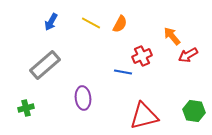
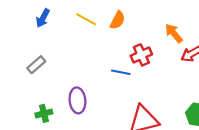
gray rectangle: (45, 65) -> (36, 65), size x0.6
green cross: (26, 108) -> (44, 113), moved

